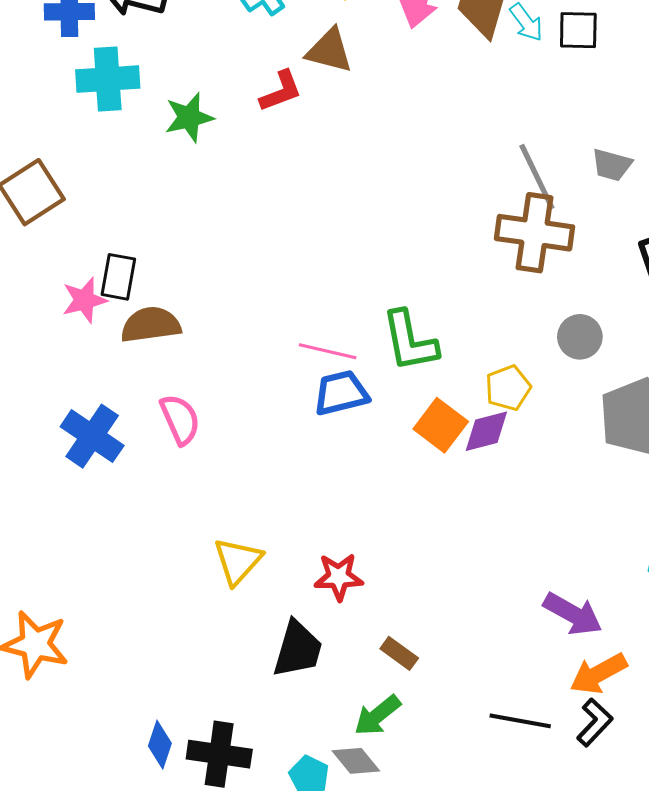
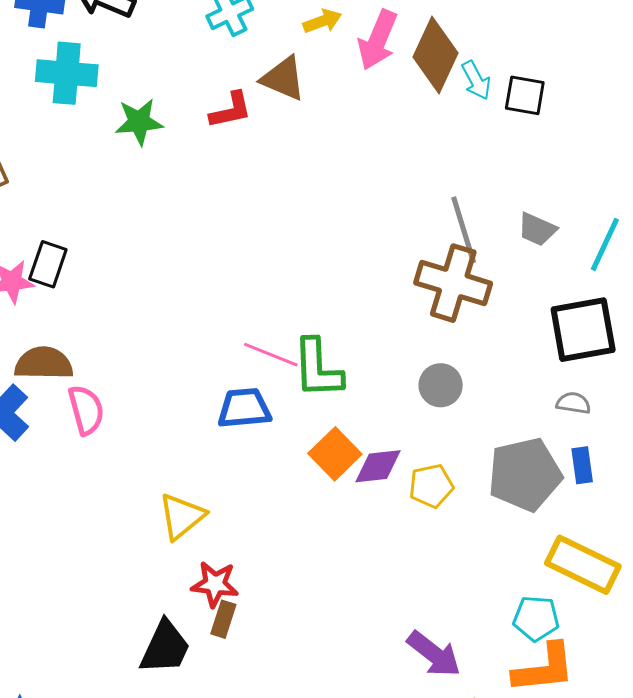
brown semicircle: (151, 325) -> (44, 363), moved
gray circle: (580, 337) -> (441, 385), moved
pink line: (328, 351) -> (271, 355), moved
yellow pentagon: (508, 388) -> (431, 486), moved
yellow triangle: (238, 561) -> (182, 516), moved
brown rectangle: (399, 653) -> (223, 619), moved, turned 63

